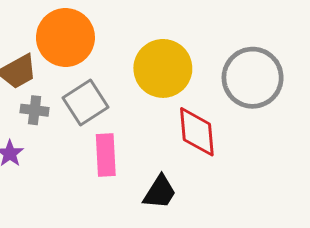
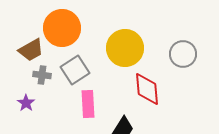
gray circle: (253, 78) -> (183, 54), size x0.7

